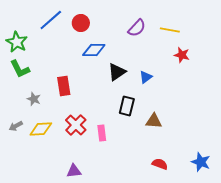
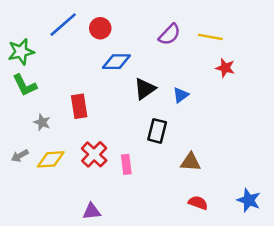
green star: (17, 42) -> (21, 52), turned 30
brown triangle: (154, 121) -> (191, 162), moved

